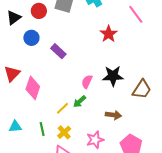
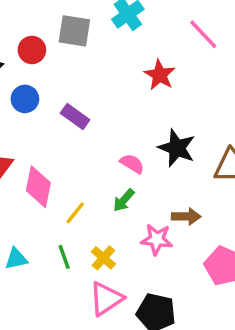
black star: (113, 76) -> (177, 148), turned 30
pink semicircle: (87, 82) -> (132, 164), turned 104
yellow line: (62, 108) -> (75, 213), moved
pink star: (95, 140) -> (157, 239), moved, turned 30

